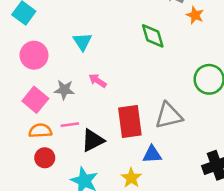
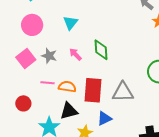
green diamond: (153, 36) -> (101, 50), moved
orange semicircle: (40, 131) -> (67, 87), moved
black triangle: (93, 140) -> (69, 111), moved
blue triangle: (152, 154) -> (104, 118), turned -35

